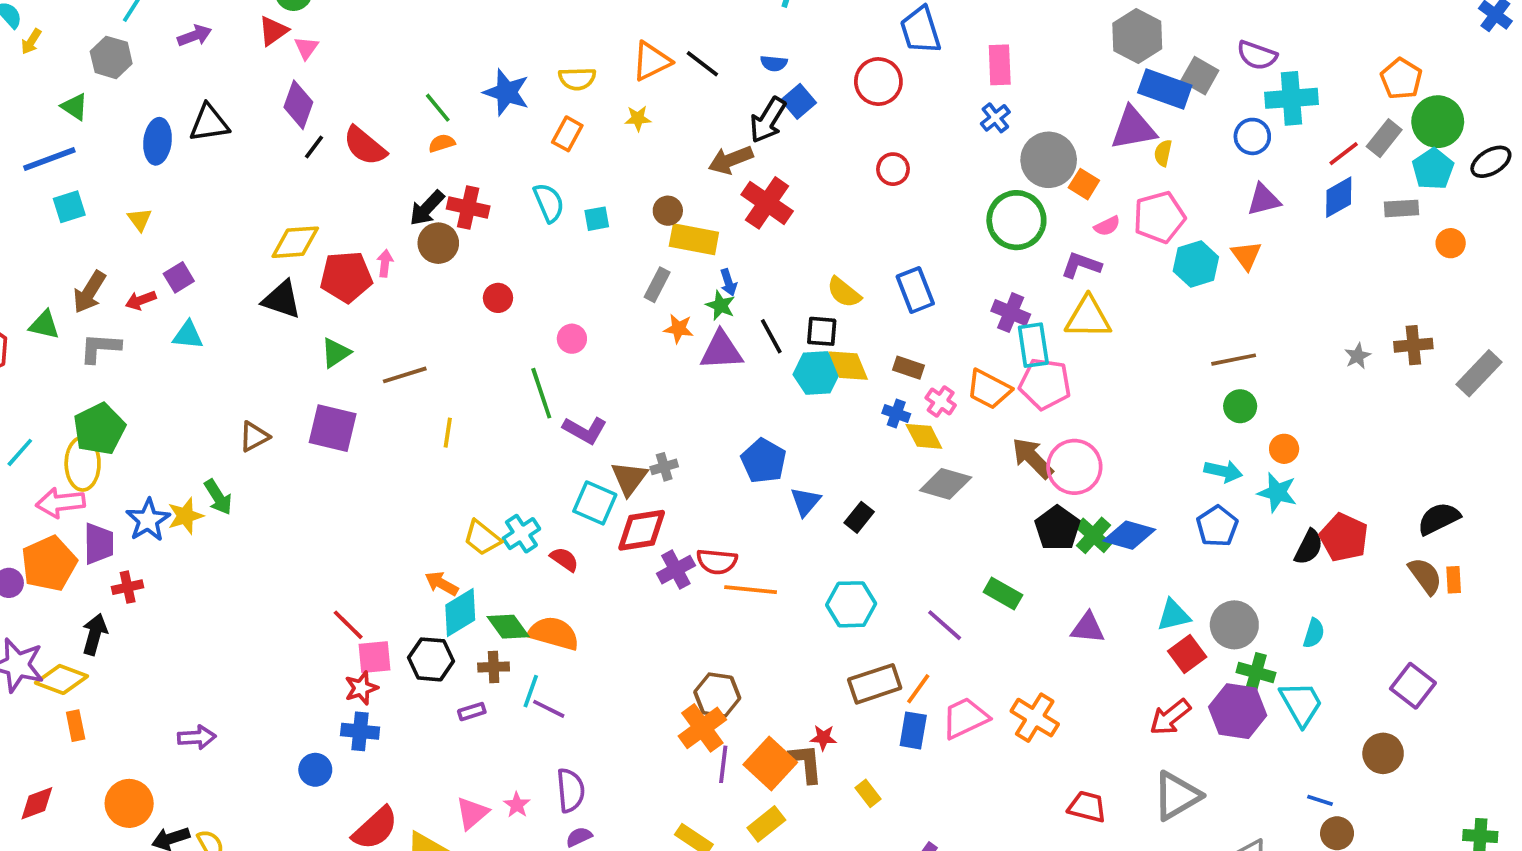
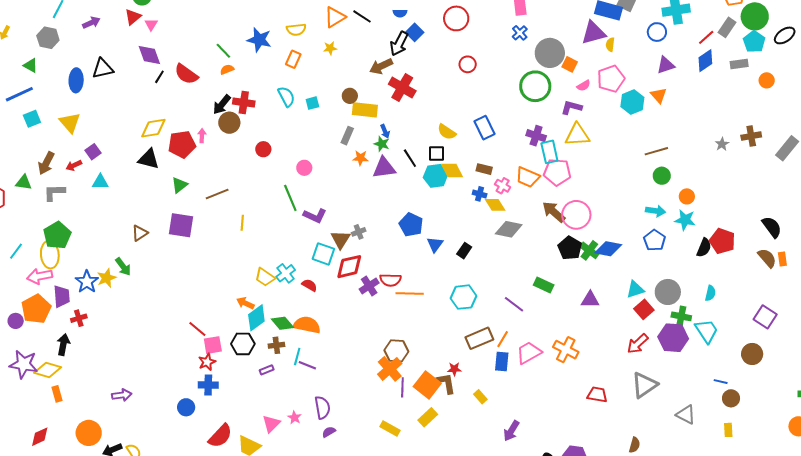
purple diamond: (298, 105) -> (149, 55), turned -35
yellow triangle: (140, 219) -> (70, 123), size x1.6
black semicircle: (1439, 519) -> (772, 227), turned 85

